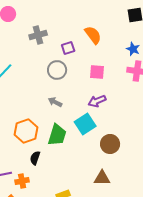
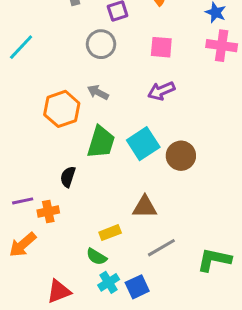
cyan square: (85, 124) -> (143, 144), moved
orange hexagon: (26, 131) -> (62, 109), moved
brown triangle: (102, 178) -> (145, 207), moved

